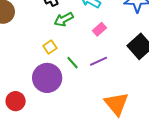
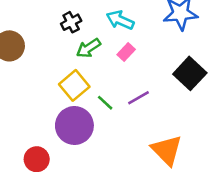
pink rectangle: (99, 29) -> (126, 52), moved
yellow square: (50, 47) -> (74, 85), size x1.6

